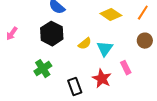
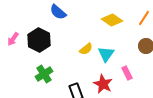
black hexagon: (52, 34) -> (39, 40), moved

